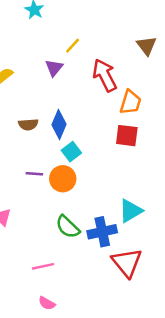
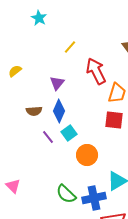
purple triangle: (54, 68) -> (57, 83), moved
purple line: (34, 174) -> (48, 137), moved, turned 48
orange circle: (63, 179) -> (87, 155), moved

